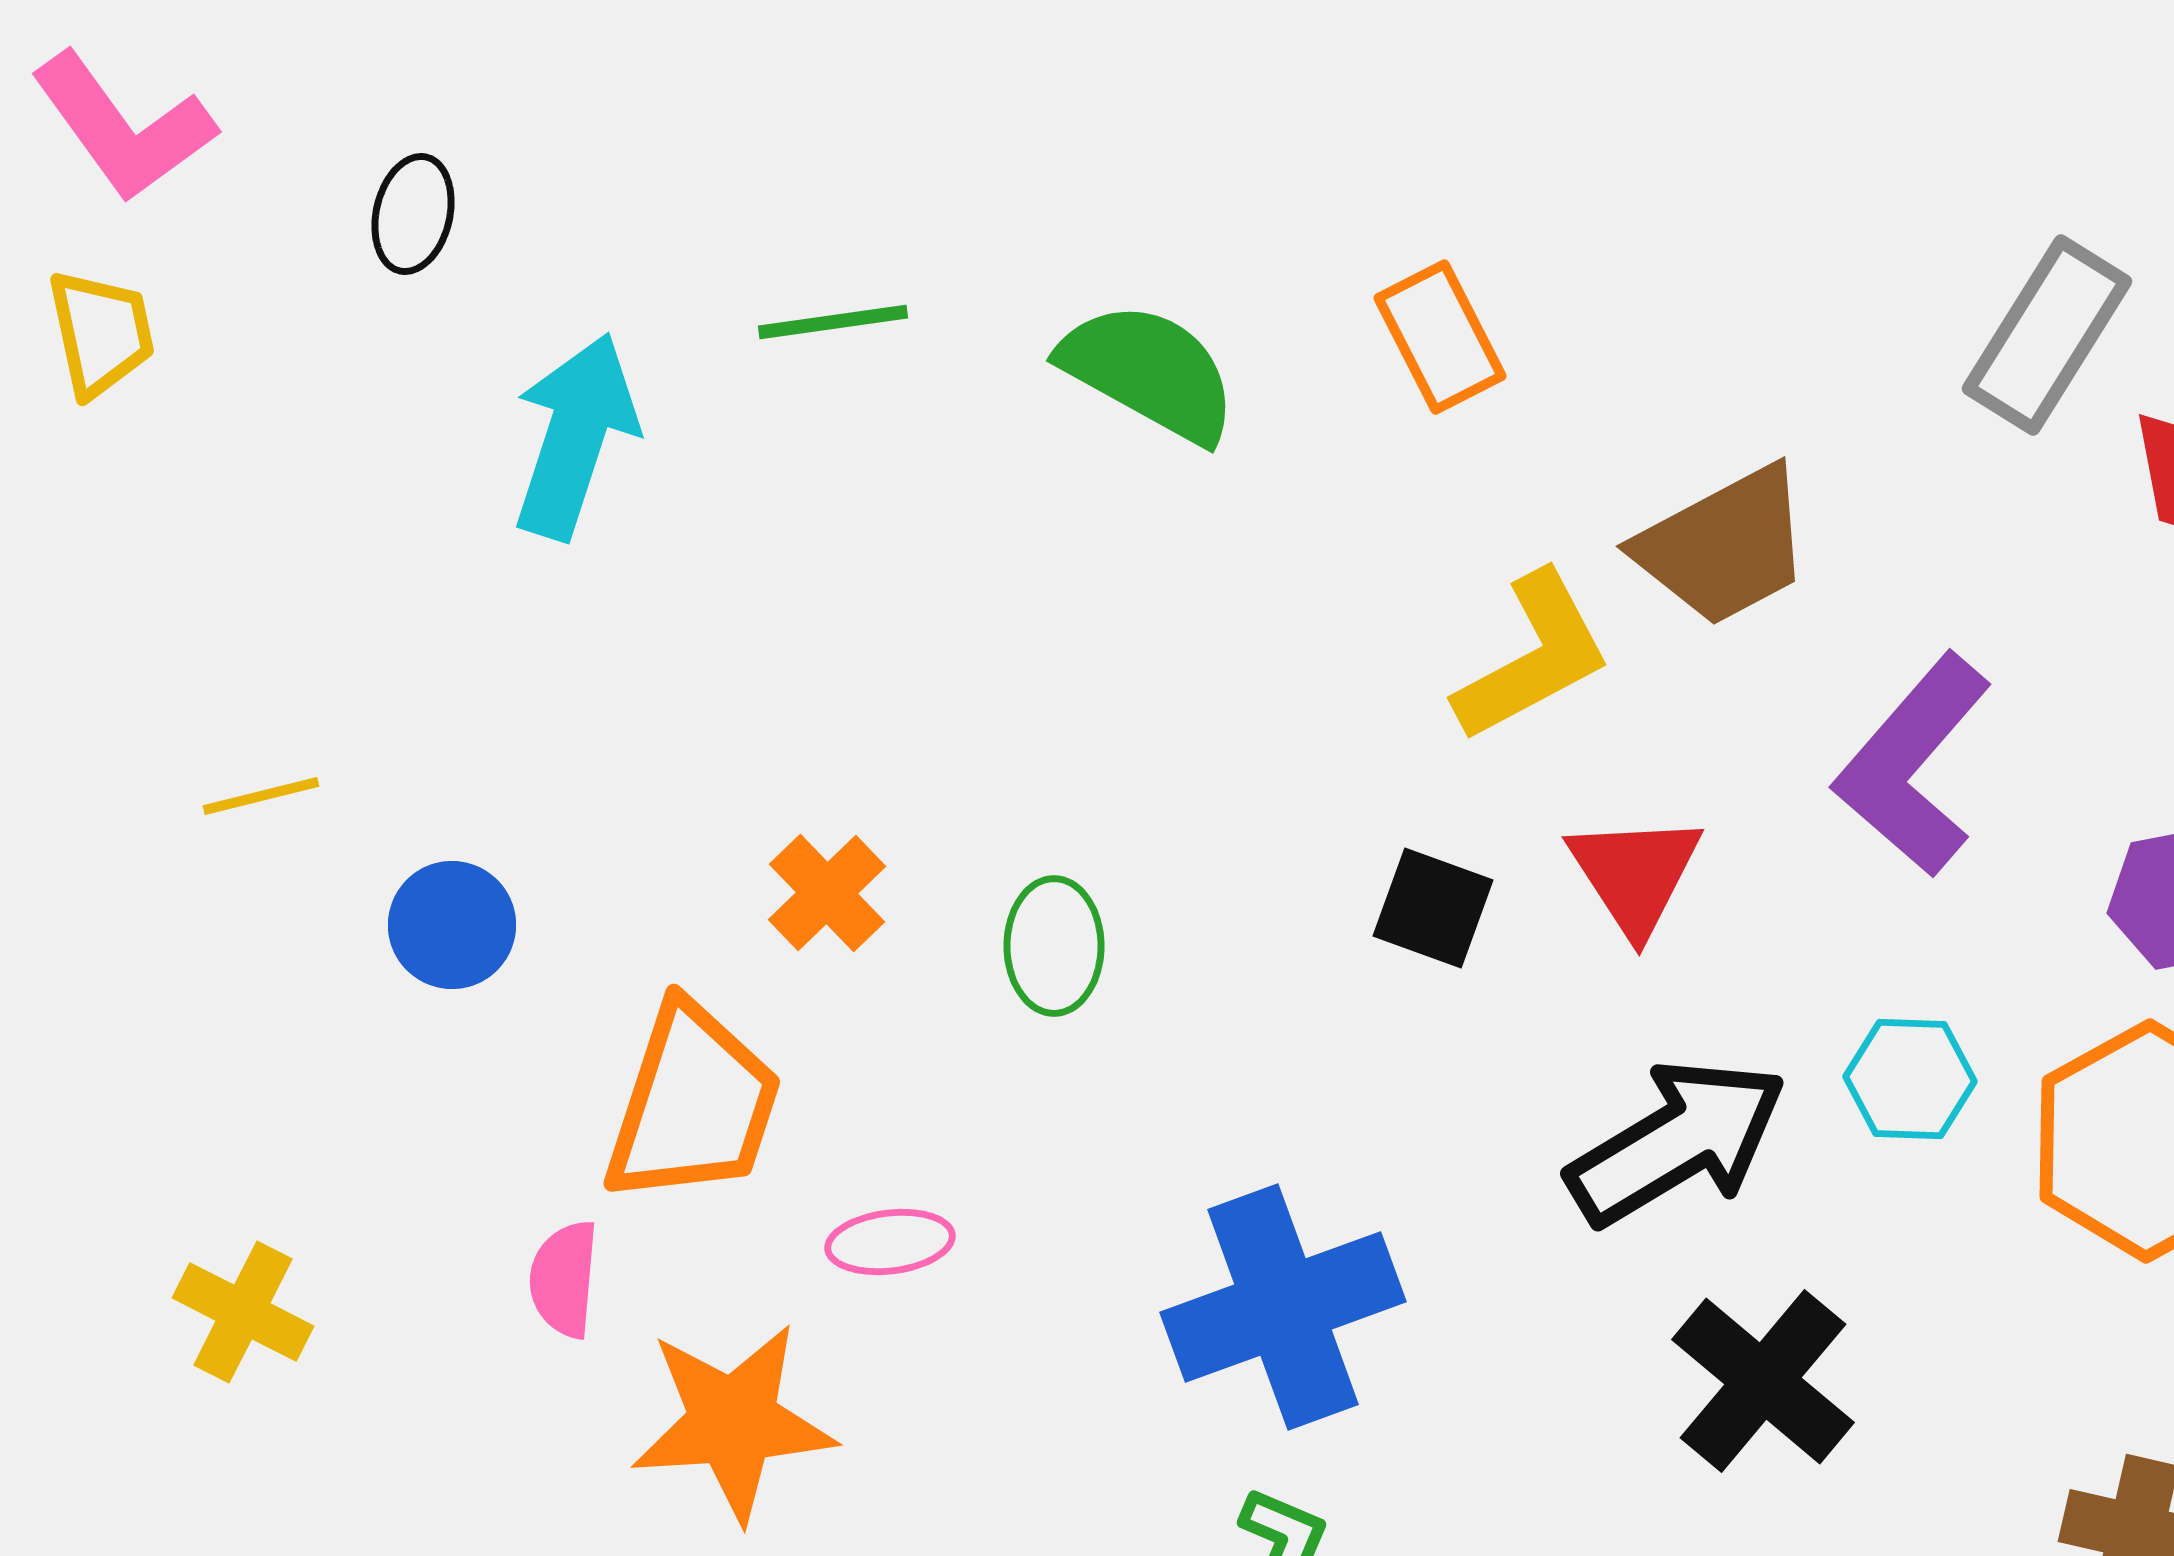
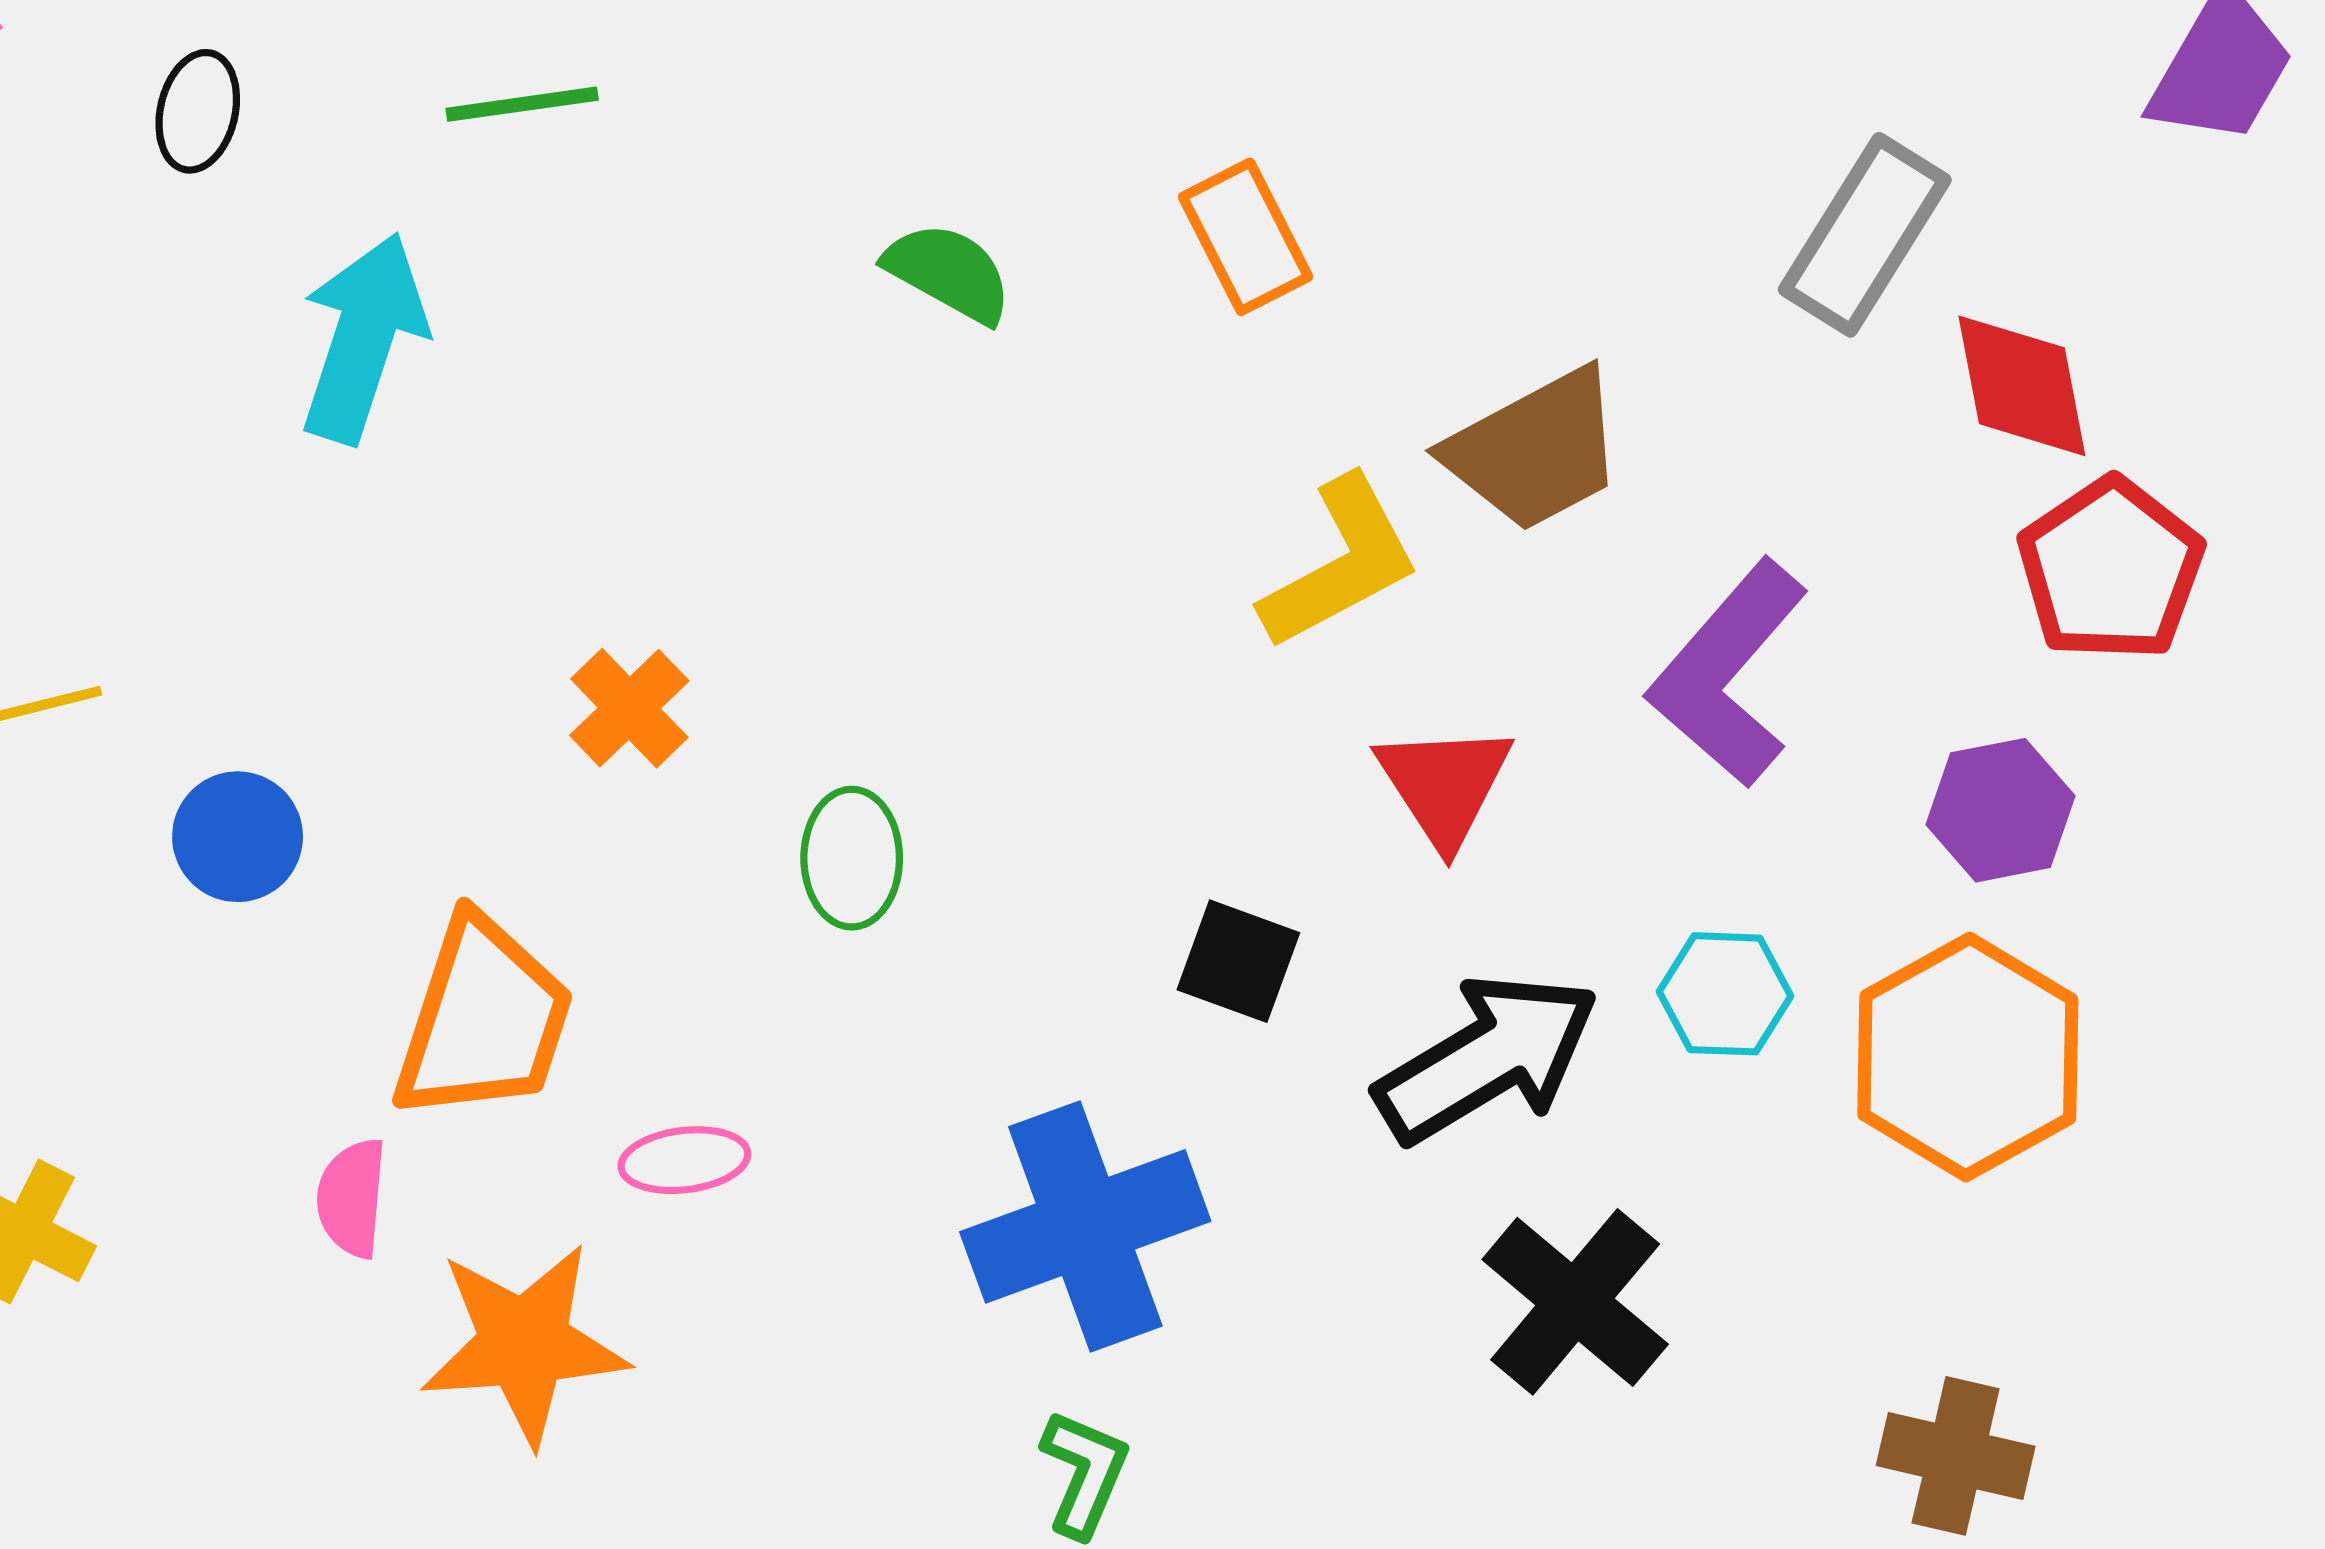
green line: (833, 322) -> (522, 104), moved
green semicircle: (1149, 372) -> (949, 273), size x0.7
orange cross: (827, 893) -> (629, 708), moved
black square: (1433, 908) -> (1238, 961), moved

